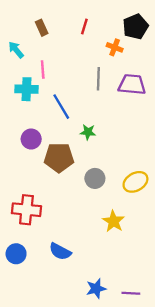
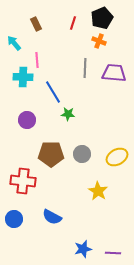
black pentagon: (135, 27) -> (102, 18), moved
green star: (88, 132) -> (68, 114), moved
brown pentagon: (59, 158) -> (51, 154), moved

